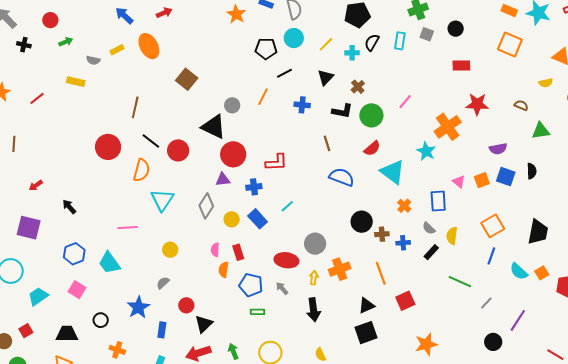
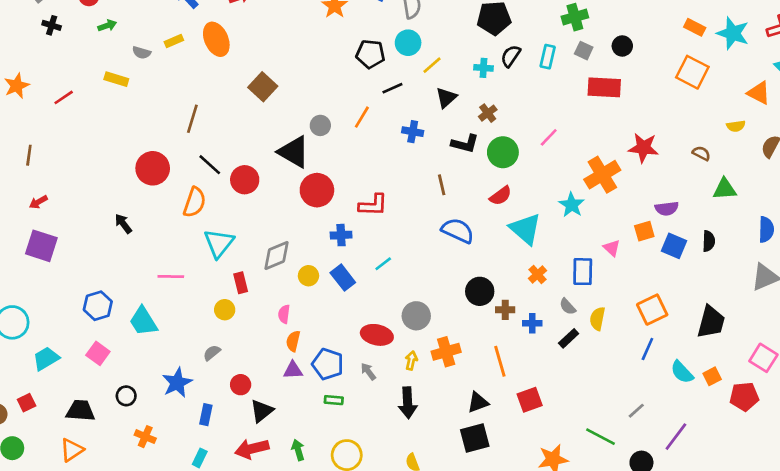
yellow line: (326, 44) -> (432, 65), moved
red rectangle: (461, 66) -> (604, 87), moved, size x1.4
purple triangle: (223, 180) -> (293, 370), moved
orange square: (482, 180) -> (644, 231), moved
red arrow: (36, 185) -> (38, 202), moved
gray diamond: (206, 206) -> (276, 256), turned 30
black arrow: (69, 207) -> (123, 224), moved
purple square: (29, 228) -> (41, 246), moved
red rectangle: (238, 252) -> (241, 283), moved
green line: (460, 282) -> (600, 437), moved

